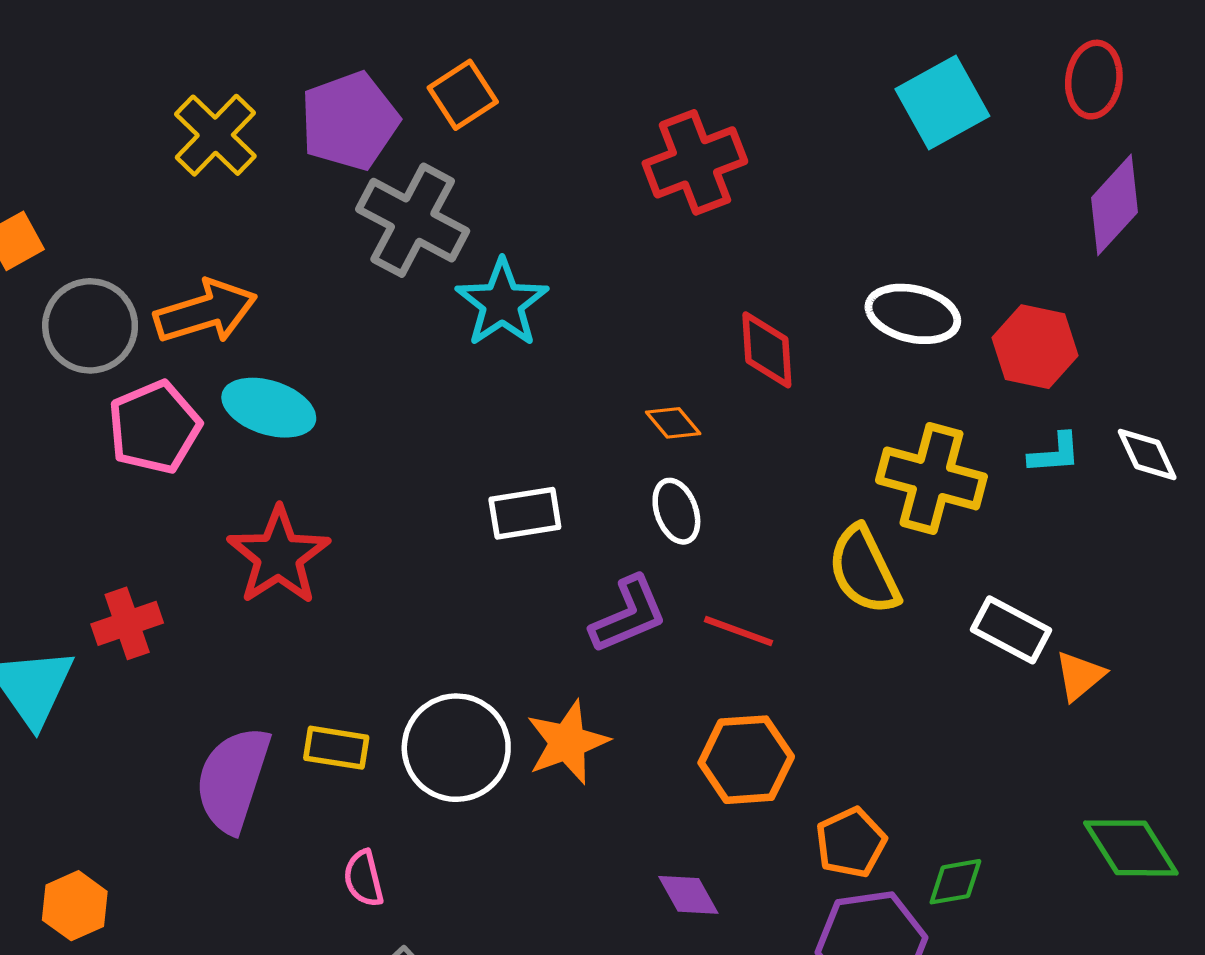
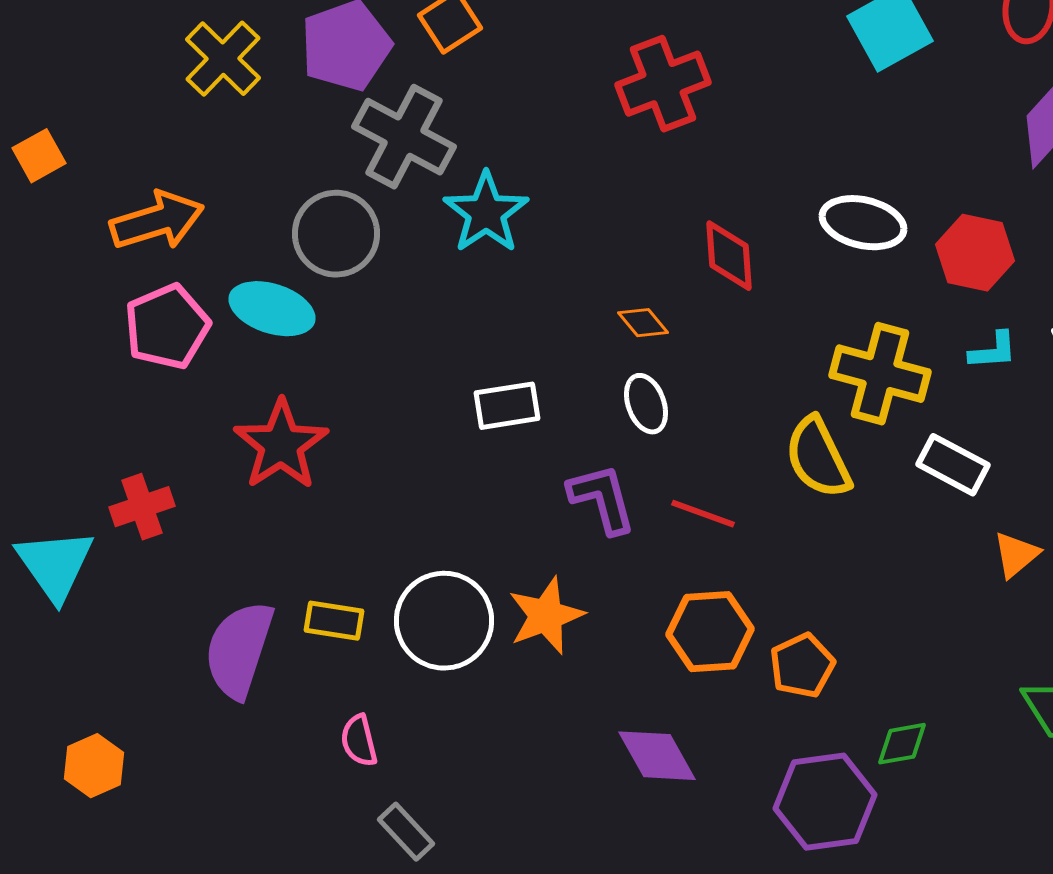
orange arrow: (206, 312) -> (157, 221), moved
gray circle: (90, 326) -> (336, 234), moved
purple L-shape: (628, 615) -> (602, 499), turned -82
white rectangle: (1011, 630) -> (953, 465), moved
orange pentagon: (851, 842) -> (802, 666), moved
purple diamond: (688, 895) -> (657, 756), size x1.4

